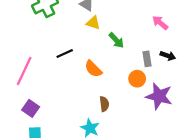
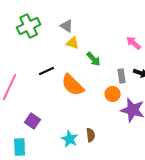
orange semicircle: (93, 69) -> (73, 85), size x1.4
brown semicircle: (104, 104) -> (91, 135), moved
purple square: (31, 108) -> (33, 121), moved

